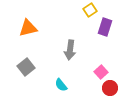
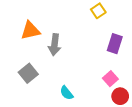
purple rectangle: (105, 27) -> (115, 44), moved
gray arrow: (70, 50) -> (55, 45), moved

